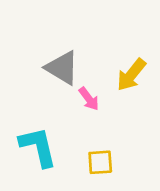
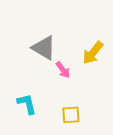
cyan L-shape: (38, 147) -> (27, 104), size x0.7

